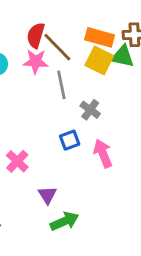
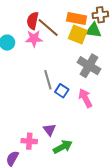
gray line: (61, 85) -> (48, 80), moved
gray cross: (90, 110) -> (89, 66), moved, size x1.6
blue square: (70, 140) -> (62, 91), turned -32
pink cross: (17, 161) -> (29, 141), moved, turned -35

